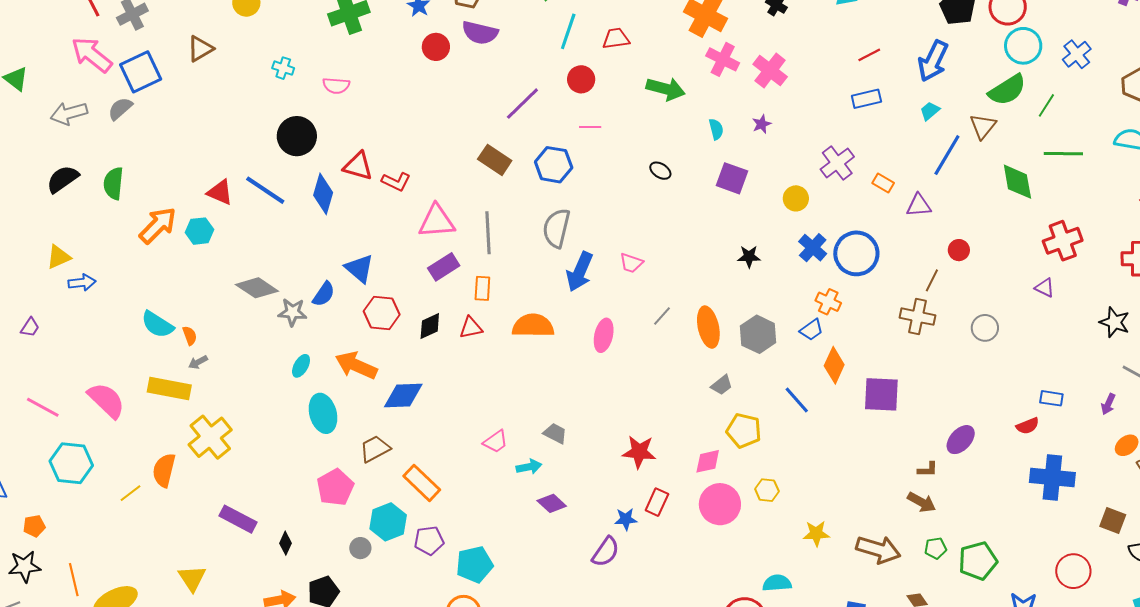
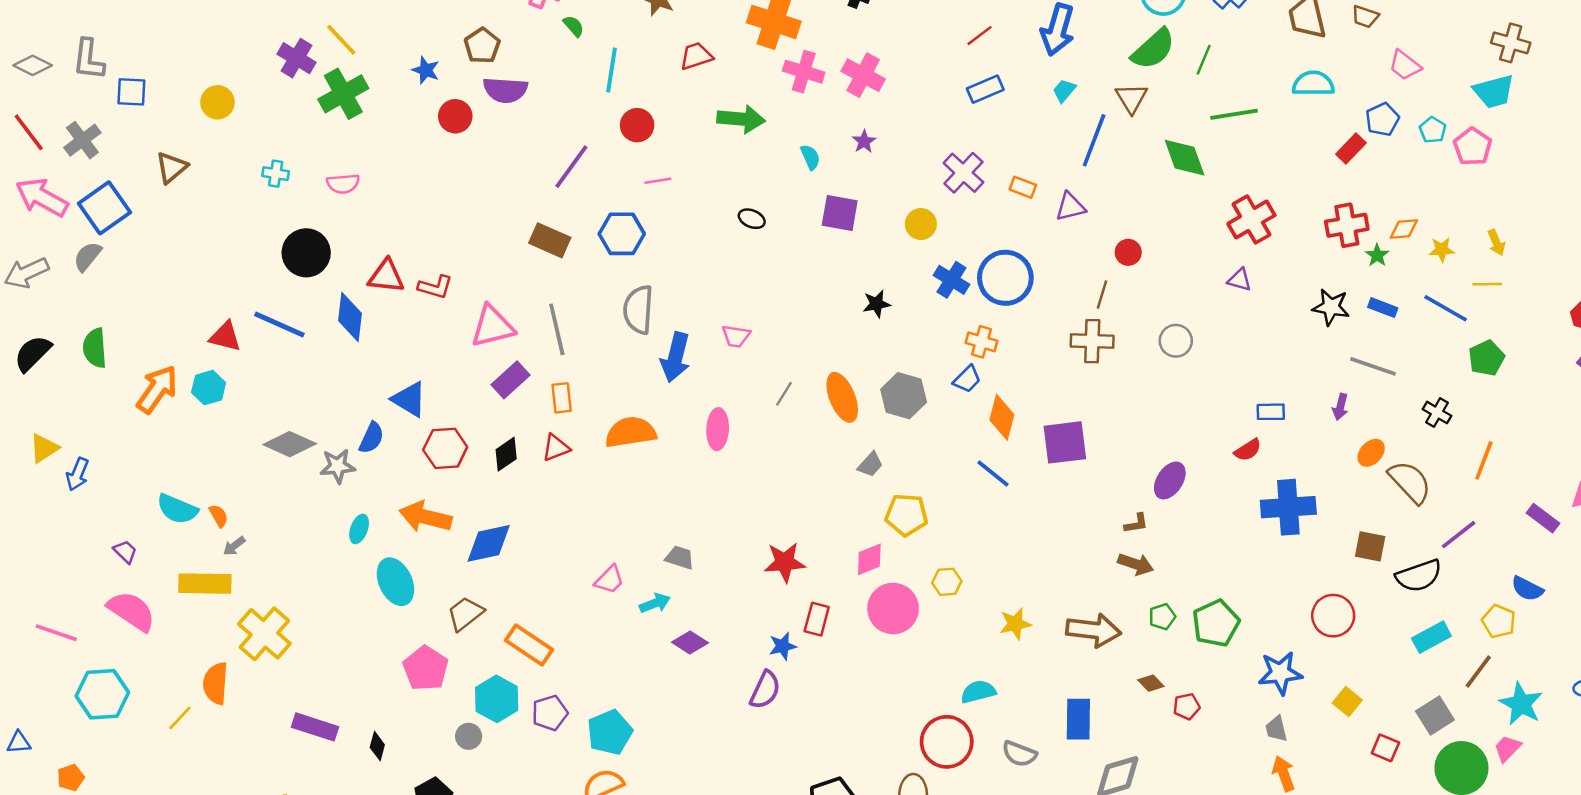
red trapezoid: (616, 38) -> (696, 56), moved
blue arrow: (82, 283) -> (78, 474), turned 128
purple trapezoid: (30, 327) -> (125, 551), moved, turned -70
blue line: (797, 400) -> (993, 474), moved

